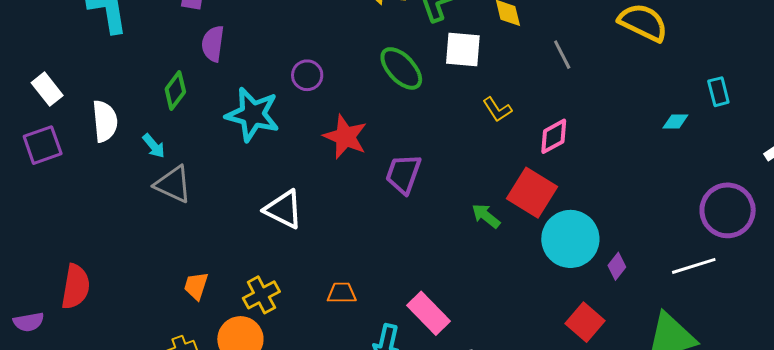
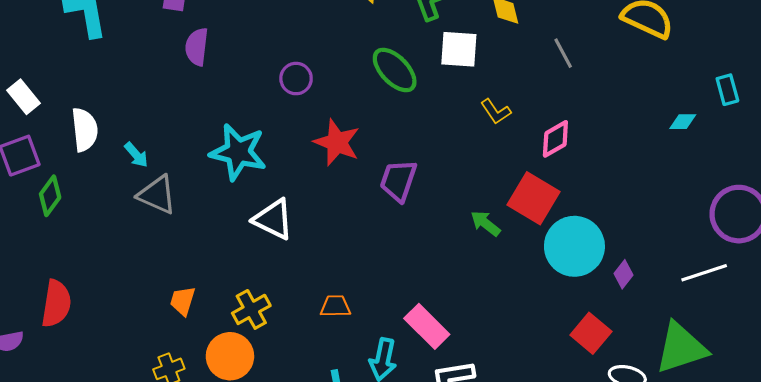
green diamond: (175, 90) -> (50, 196), moved
cyan star: (253, 114) -> (238, 152), moved

